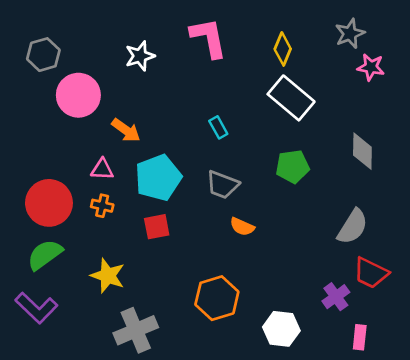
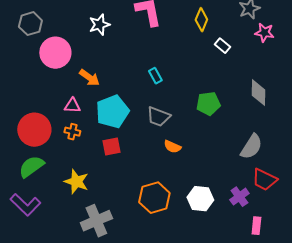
white rectangle: (291, 98) -> (222, 46), moved, size x0.5
white hexagon: (281, 329) -> (200, 199), moved

